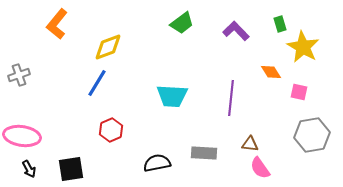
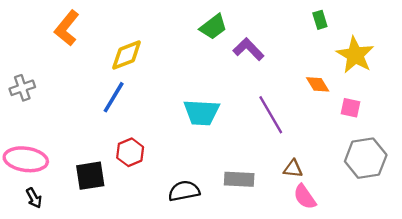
green rectangle: (280, 24) -> (320, 20), moved
purple L-shape: (236, 31) -> (248, 49), moved
purple line: (231, 98) -> (271, 115), turned -36
black square: (71, 169) -> (90, 176), moved

